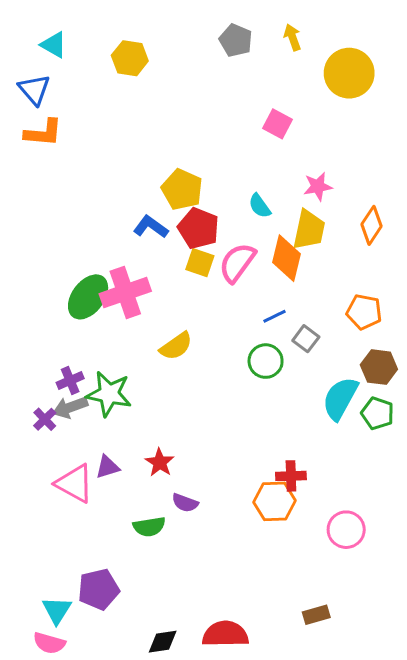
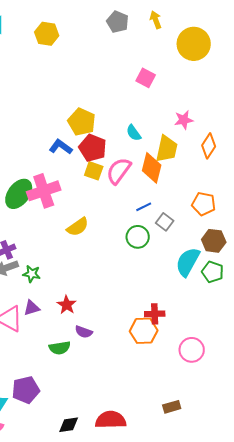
pink star: (318, 186) -> (184, 120), moved
green star: (109, 394) -> (32, 274), moved, size x0.6

